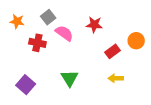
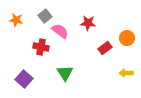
red cross: (37, 43) -> (41, 47), moved
yellow arrow: (116, 78) -> (126, 73), moved

